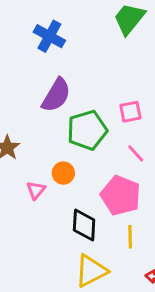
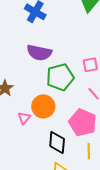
purple semicircle: (56, 95) -> (39, 53), turned 70
orange circle: (63, 173) -> (43, 106), size x1.5

